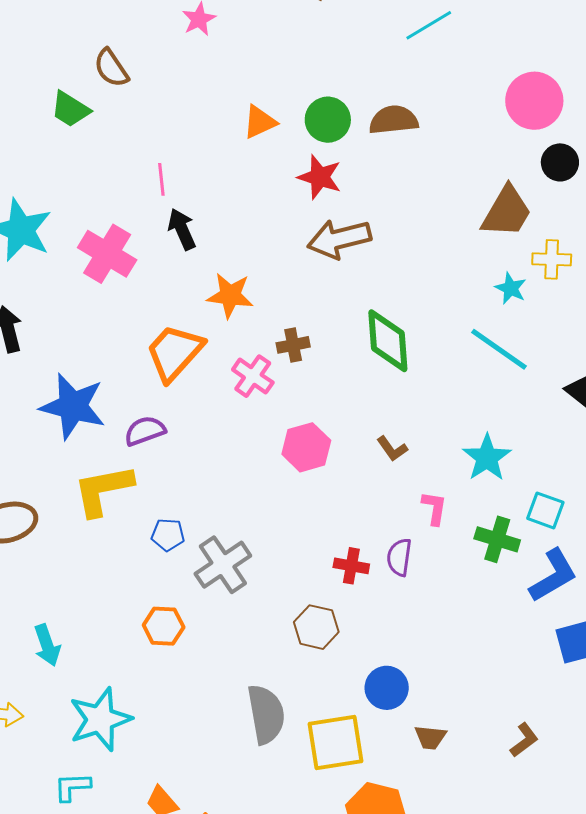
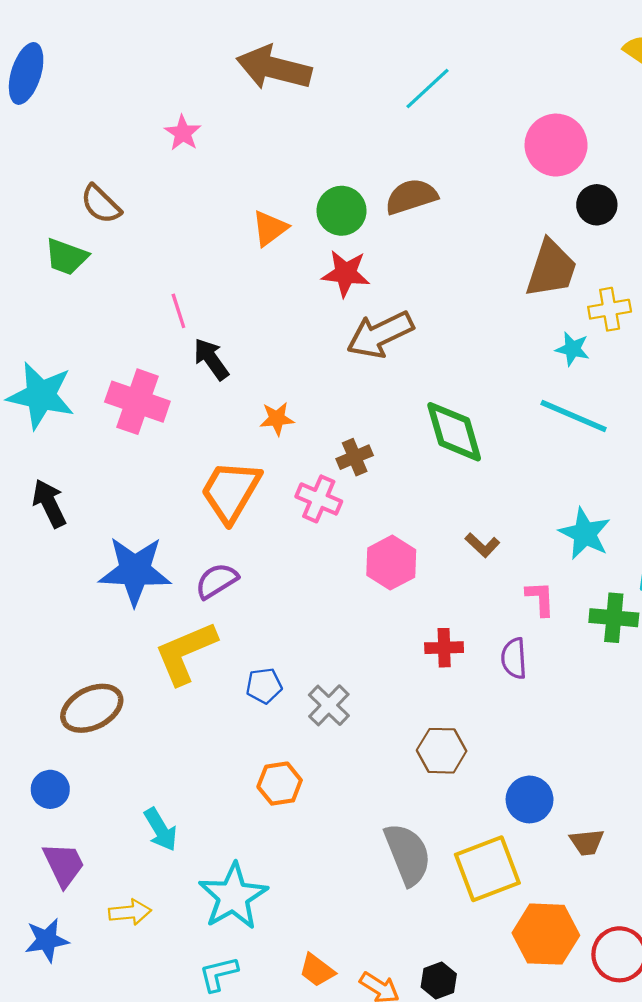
orange star: (230, 296) -> (277, 419), size x0.7
gray cross: (223, 565) -> (329, 705), size x0.7
red cross: (351, 566) -> (444, 648), moved

